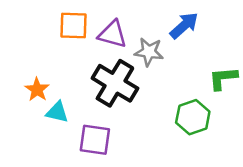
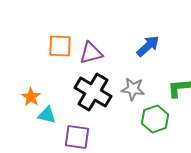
purple triangle: (112, 34) -> (91, 53), turned -30
gray star: (149, 52) -> (133, 89), moved

